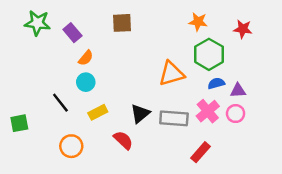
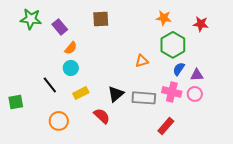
orange triangle: (172, 74) -> (142, 61), size x0.6
blue semicircle: (216, 83) -> (179, 69), turned -40
pink cross: (208, 111) -> (172, 92), turned -36

